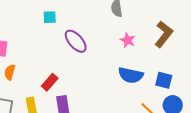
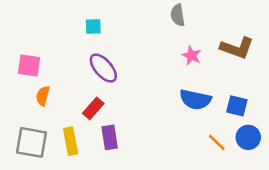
brown L-shape: (164, 34) -> (237, 48), turned 72
purple ellipse: (76, 41) -> (103, 68), moved

